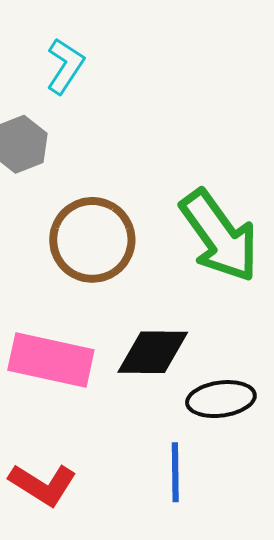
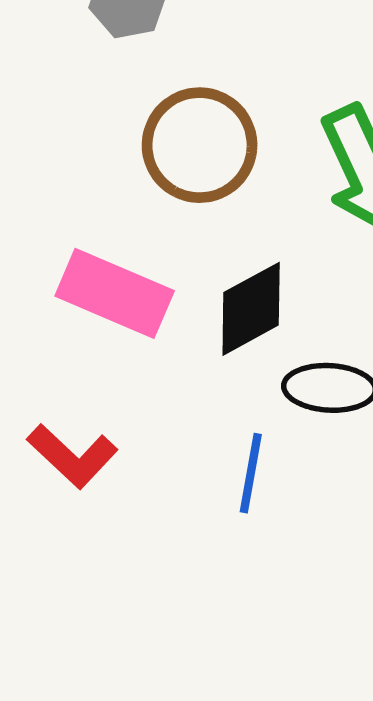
black diamond: (153, 352) -> (251, 309), turned -40

